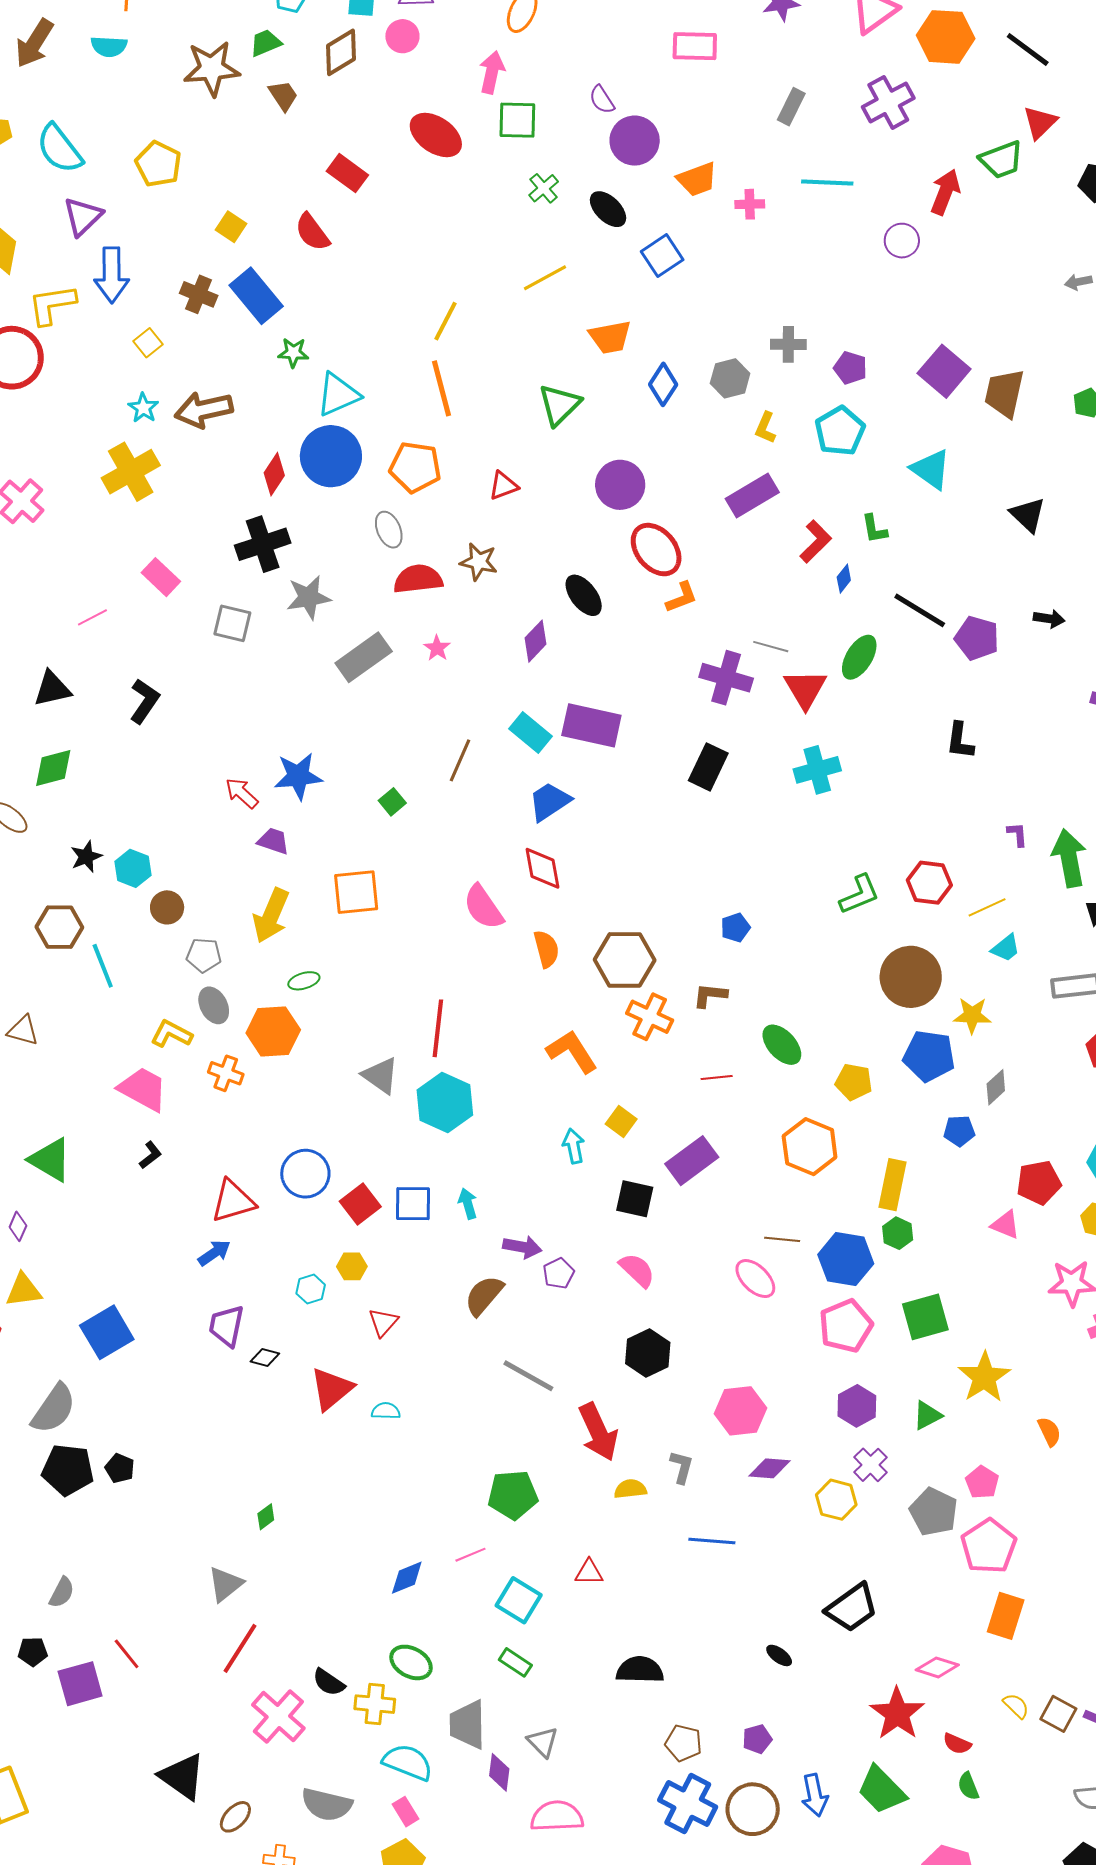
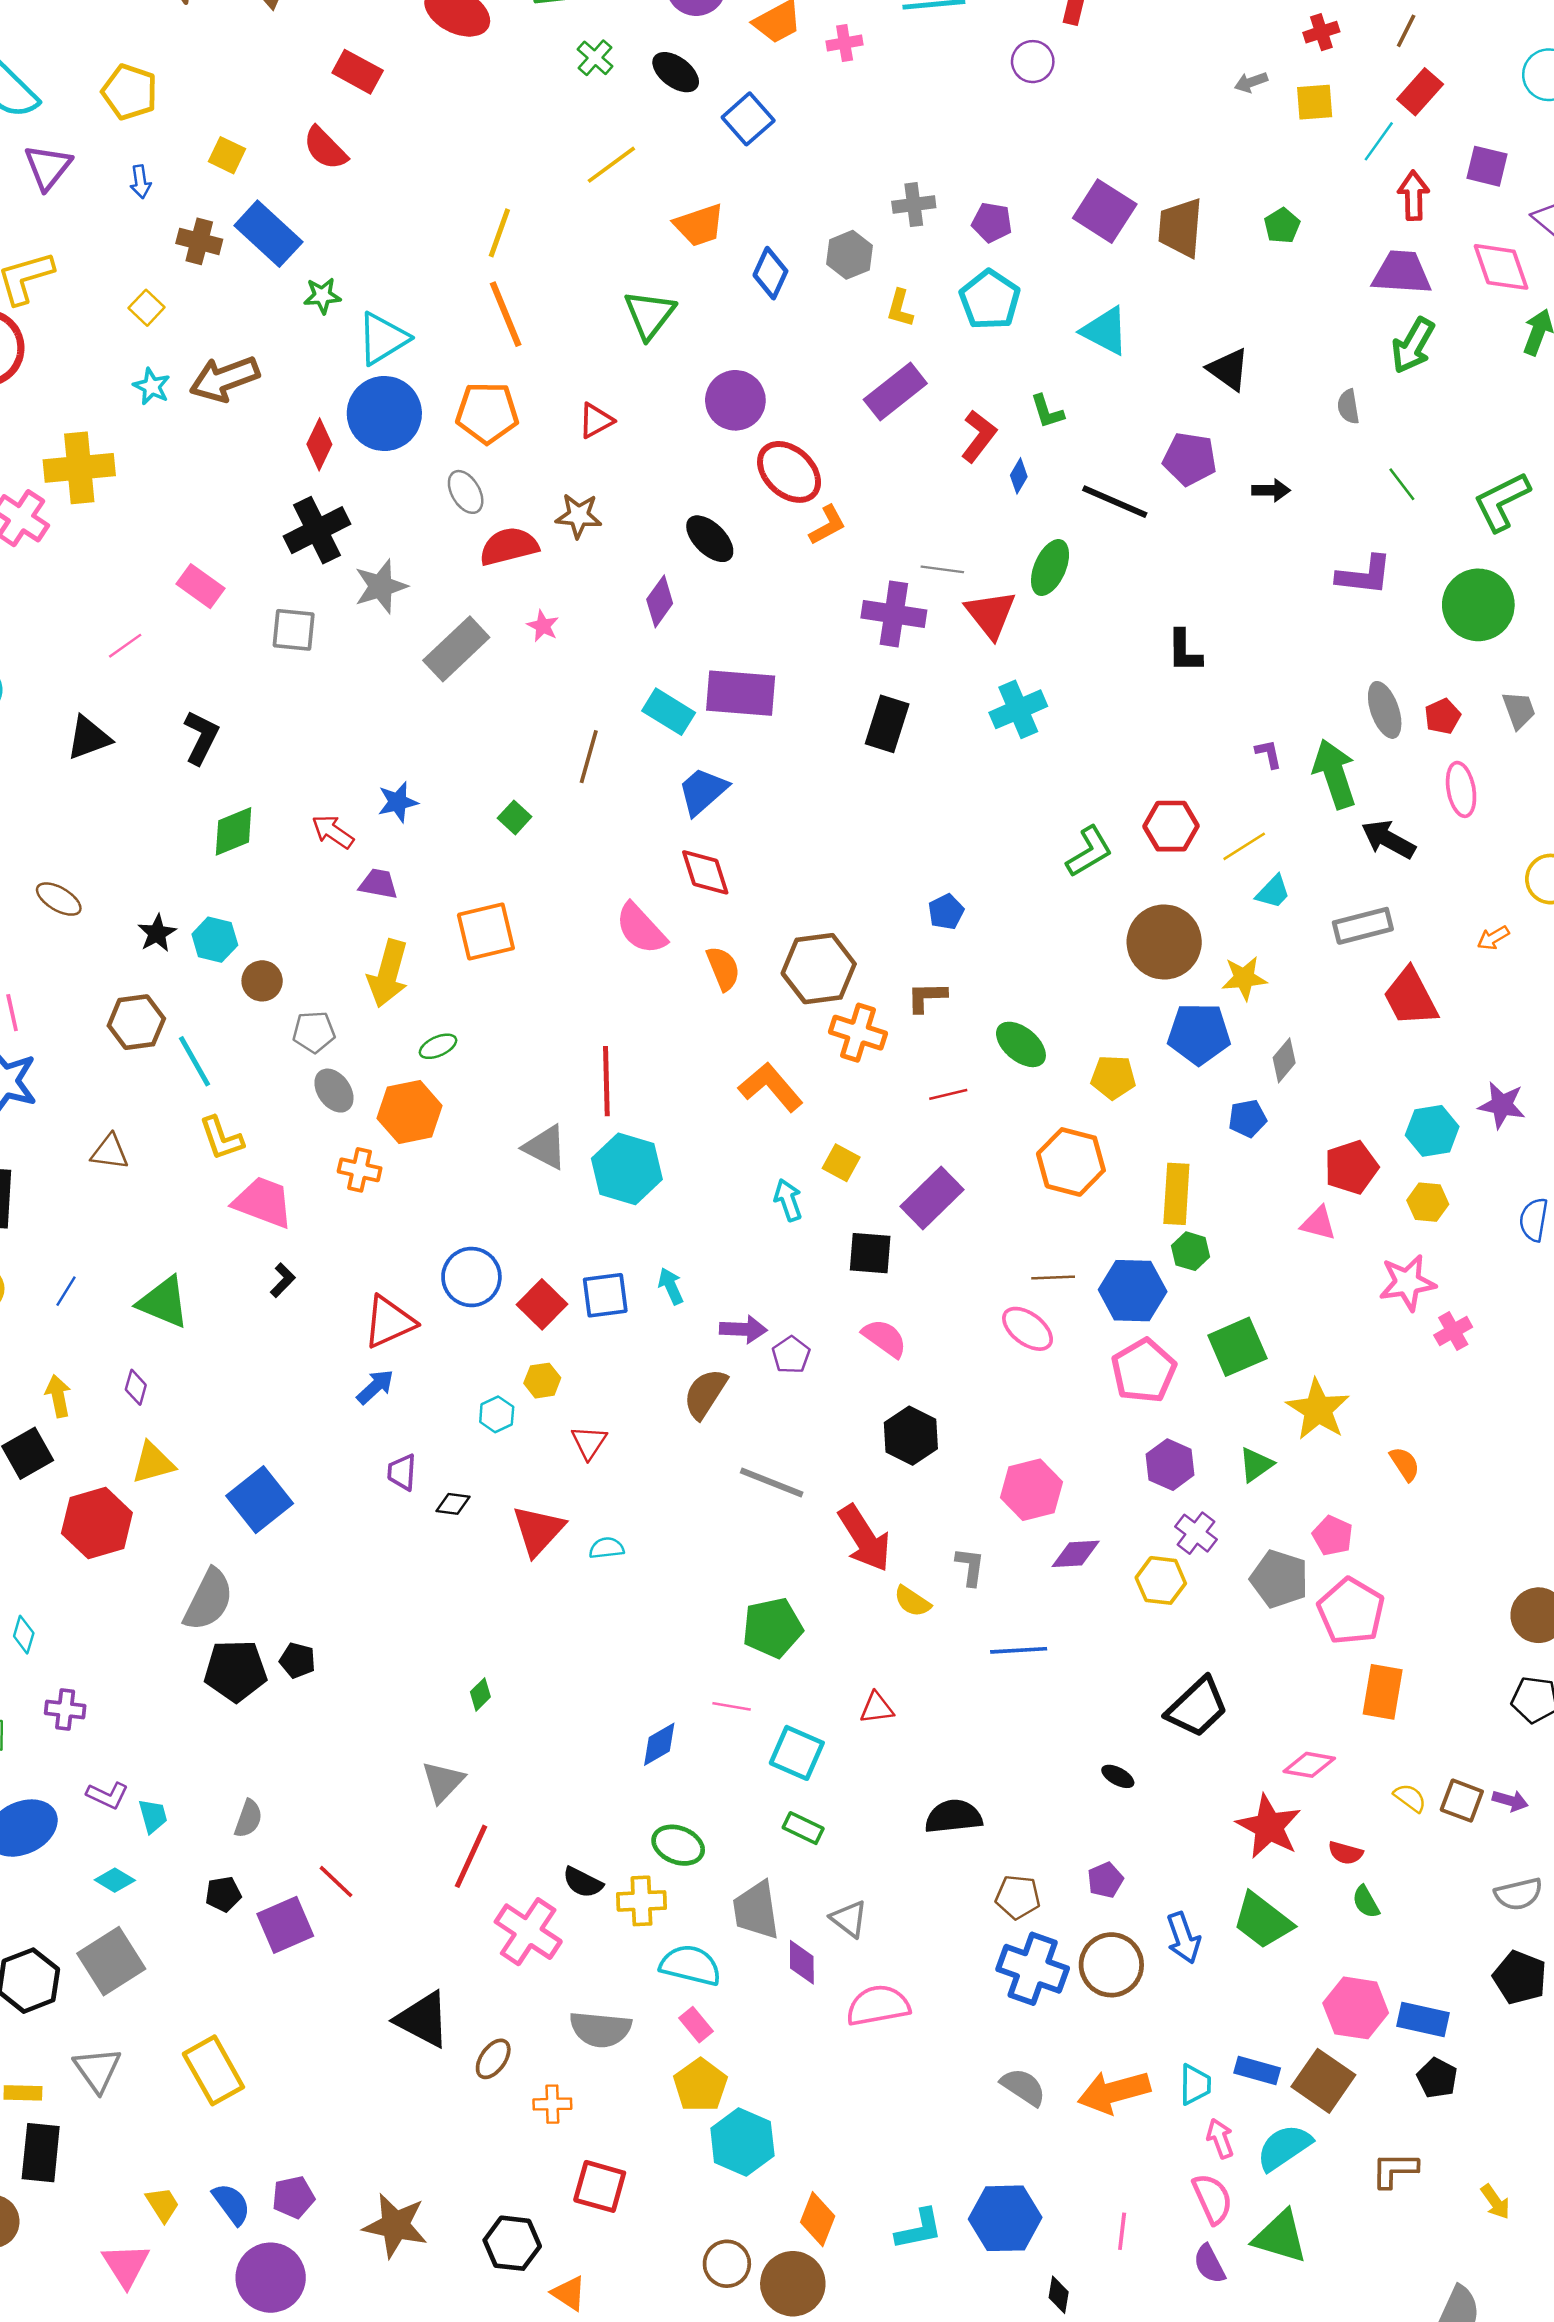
blue arrow: (112, 275) -> (140, 182), moved, size x0.5
yellow cross: (131, 472) -> (79, 468), moved, turned 32
purple pentagon: (977, 638) -> (1190, 459), moved
green diamond: (53, 768) -> (234, 831), moved
blue star: (298, 776) -> (398, 802), size x0.7
yellow L-shape: (171, 1034) -> (221, 1138), moved, turned -129
purple trapezoid: (227, 1326) -> (402, 1472), size x0.7
yellow semicircle: (630, 1489) -> (912, 1601), turned -132
pink line: (470, 1555) -> (732, 1706), turned 40

